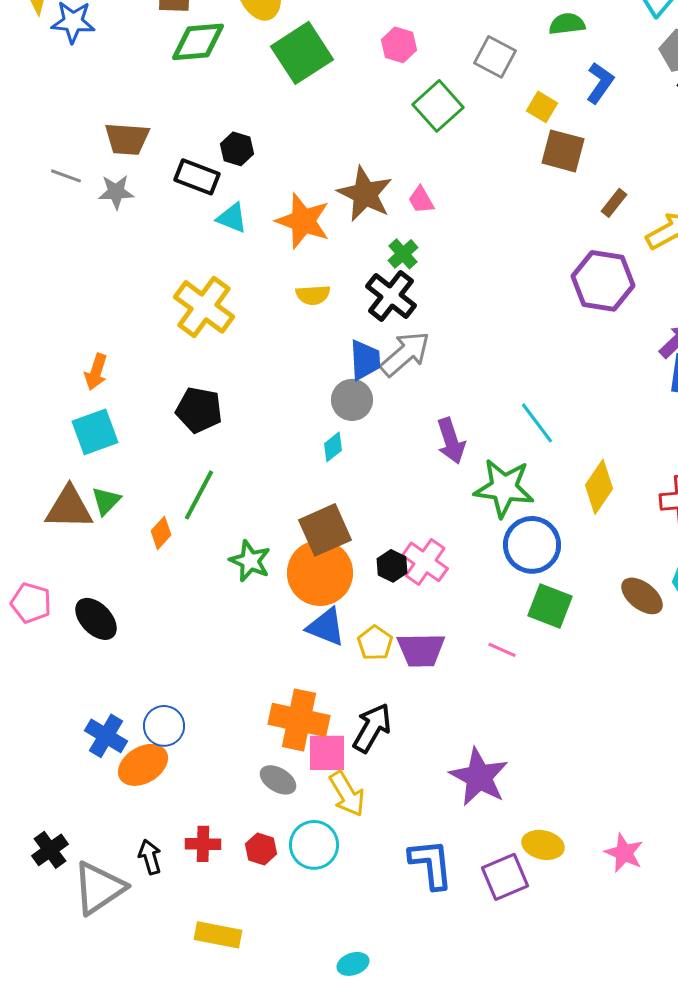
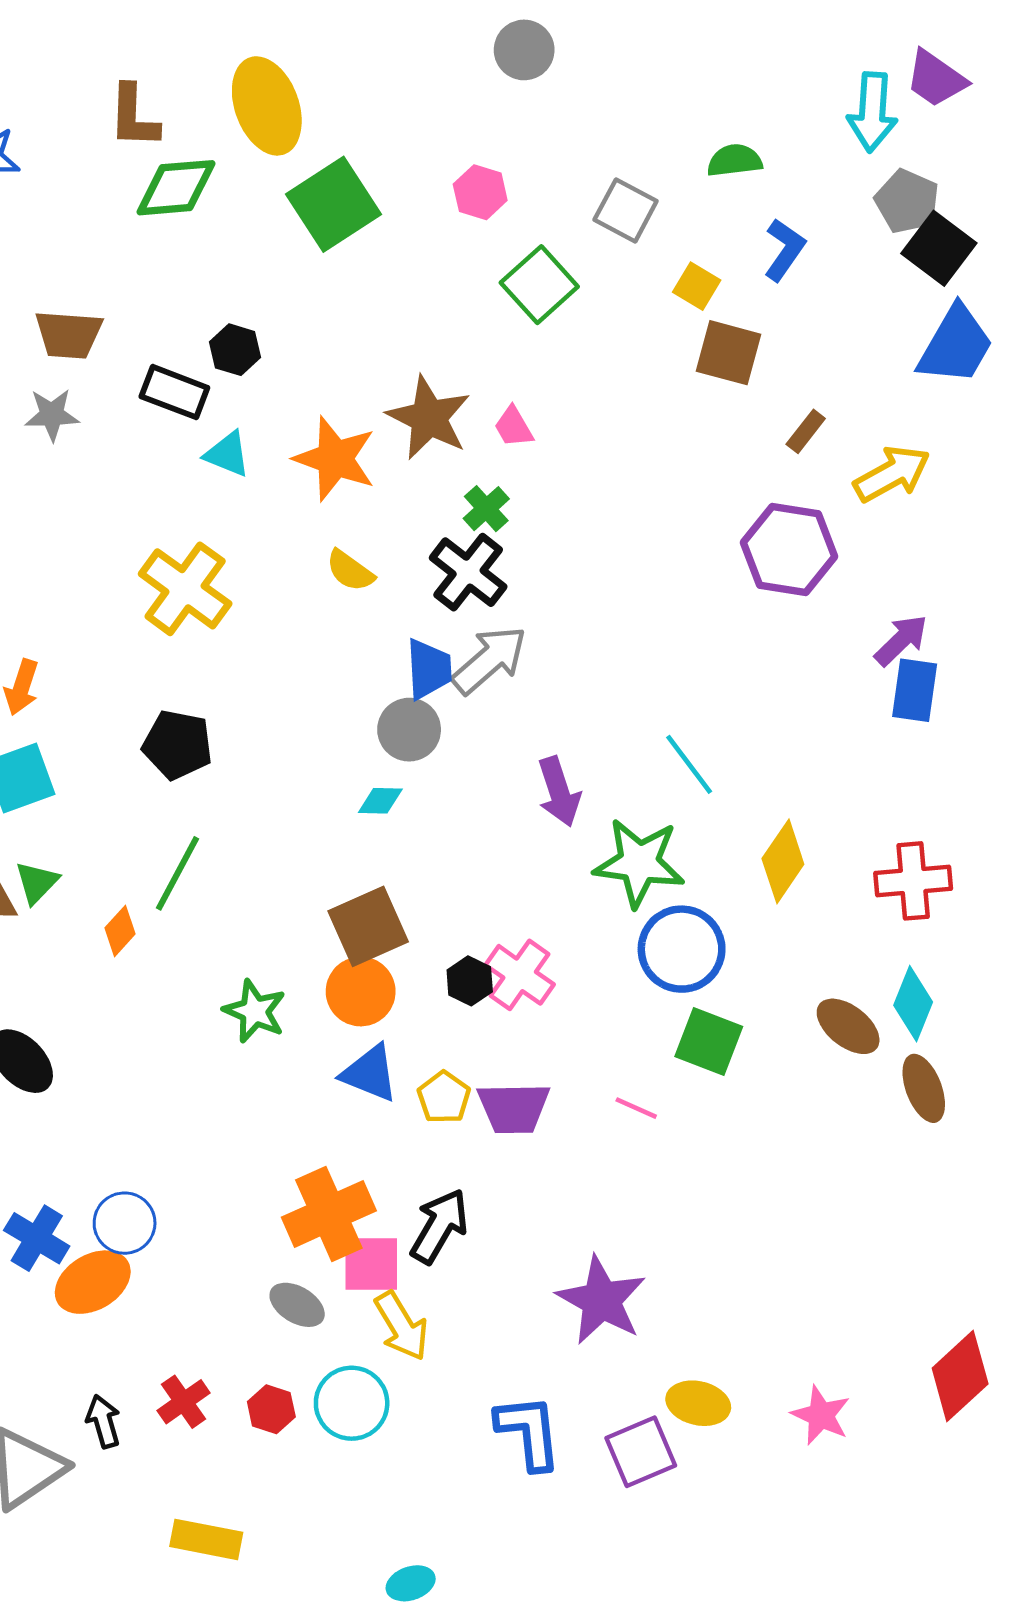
yellow semicircle: (313, 295) -> (350, 571), turned 40
cyan diamond: (333, 447) -> (380, 801), turned 40
green star: (250, 561) -> (255, 1011), moved
orange circle: (320, 573) -> (361, 991), size x0.7
orange cross: (299, 720) -> (329, 1214), turned -36
red cross: (203, 844) -> (184, 1402), turned -36

